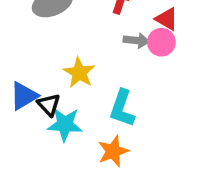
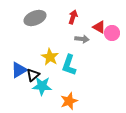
pink circle: (161, 42) -> (112, 33), moved
black triangle: (49, 105) -> (33, 75), turned 32
cyan L-shape: (122, 108) -> (69, 65), moved

